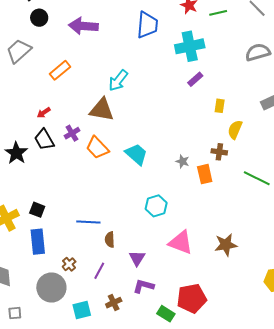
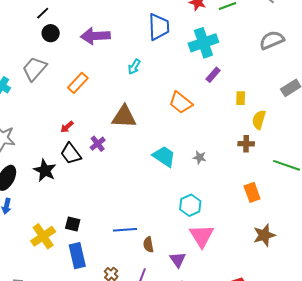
cyan arrow: (118, 80) -> (134, 67), moved, size x0.7
orange trapezoid: (97, 148) -> (181, 103), moved
gray star: (182, 161) -> (200, 157), moved
orange rectangle: (205, 174) -> (252, 192), moved
pink triangle: (181, 242) -> (202, 236), moved, turned 44

